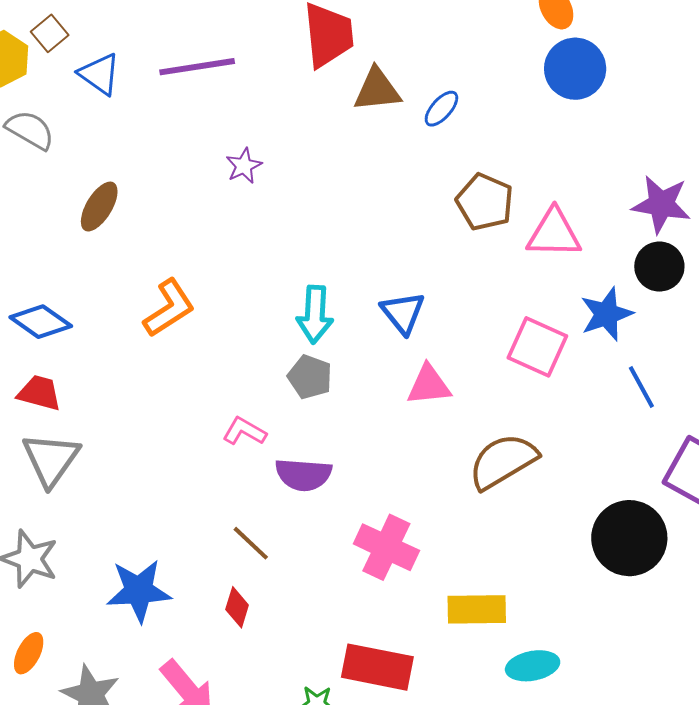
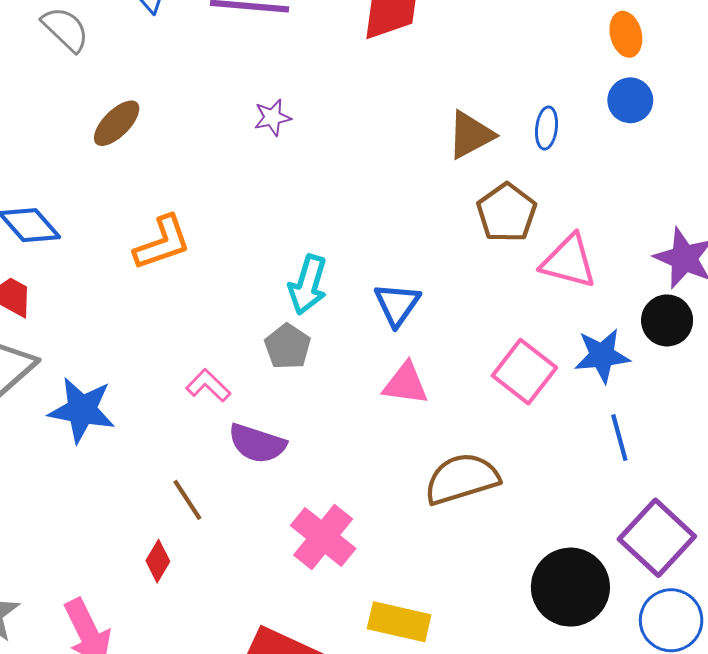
blue circle: (575, 69) -> (630, 100), size x0.7
brown triangle: (377, 90) -> (471, 135), moved, turned -36
blue ellipse: (441, 109) -> (547, 128), moved, turned -48
blue star: (139, 591) -> (82, 410), moved

